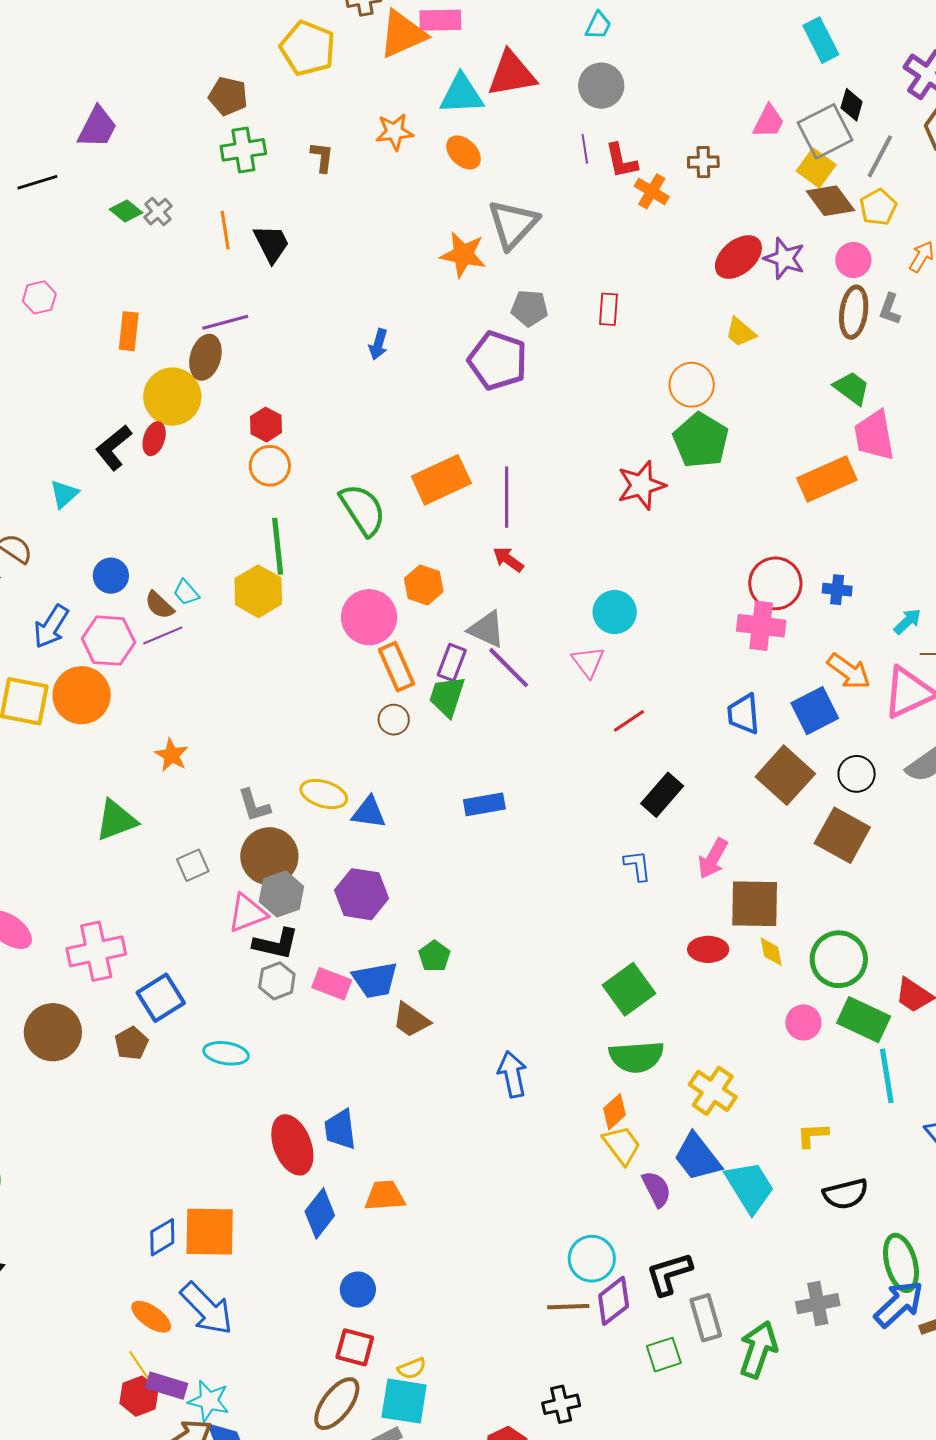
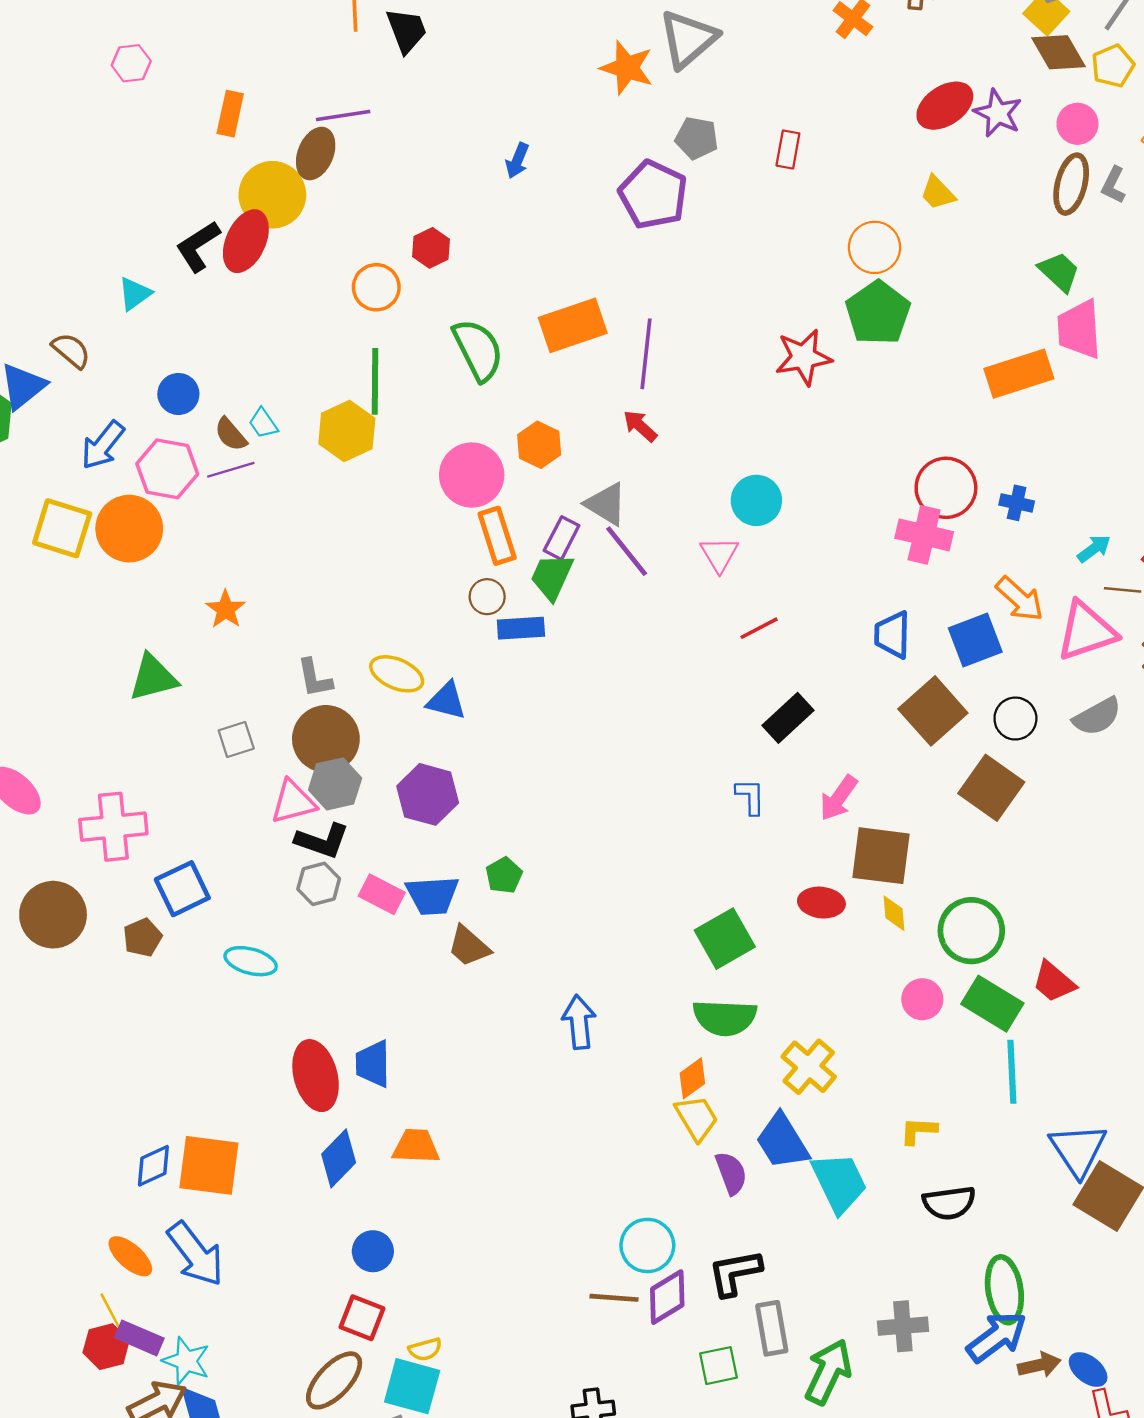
red hexagon: (266, 425) -> (431, 248), moved
red ellipse: (154, 439) -> (246, 241), size x1.6
blue rectangle: (484, 804) -> (521, 628), moved

